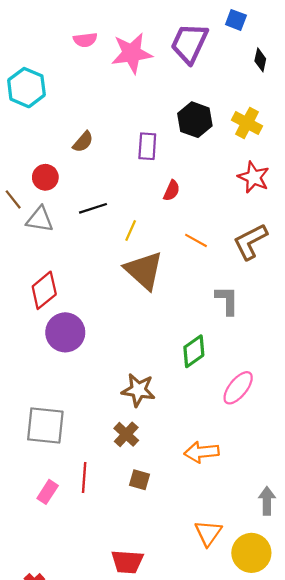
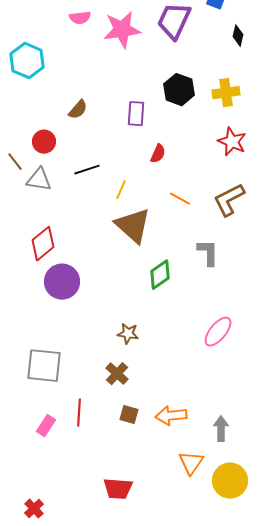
yellow cross: (247, 123) -> (226, 93), turned -36
green diamond: (194, 351) -> (160, 275), moved
brown star: (138, 390) -> (128, 334), size x0.7
orange arrow: (202, 452) -> (171, 416), moved
gray arrow: (267, 501) -> (221, 429), moved

